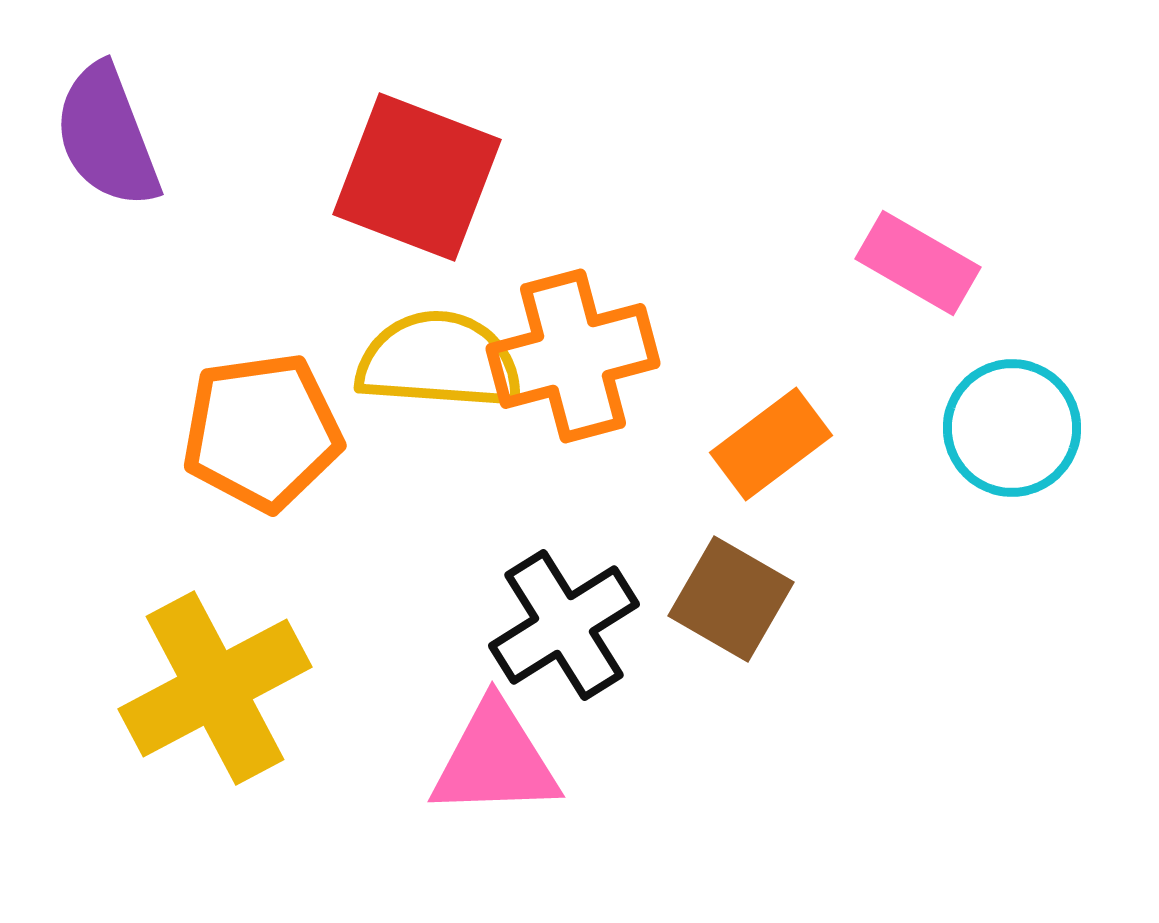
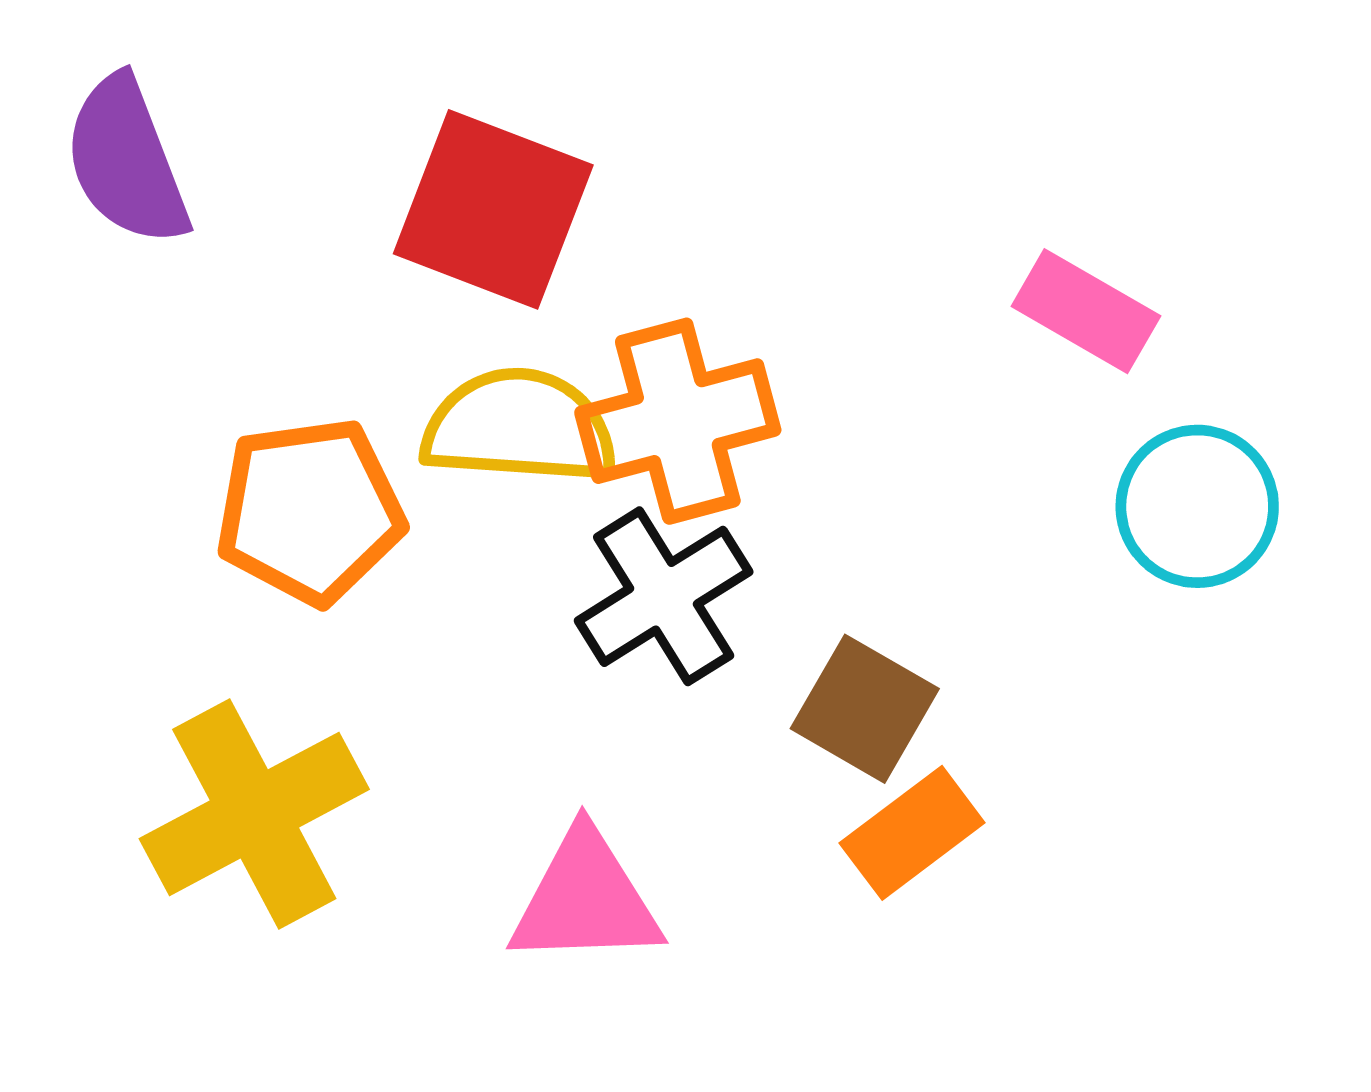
orange rectangle: (771, 444) -> (912, 833), moved
black cross: (564, 625) -> (664, 596), moved

